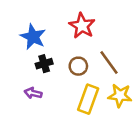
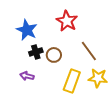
brown circle: (78, 66) -> (54, 55), moved

